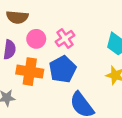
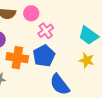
pink circle: (36, 39) -> (31, 13), moved

